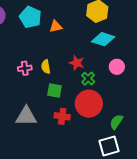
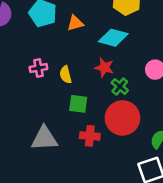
cyan diamond: (103, 39) -> (113, 38), moved
pink cross: (25, 68) -> (38, 68), moved

